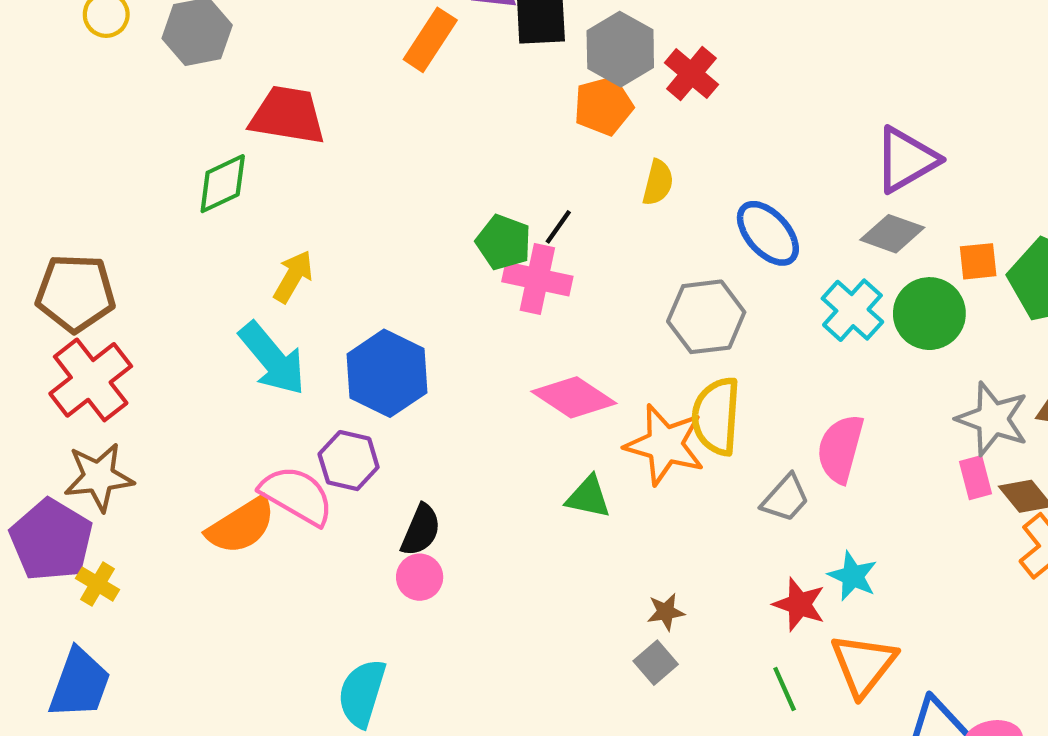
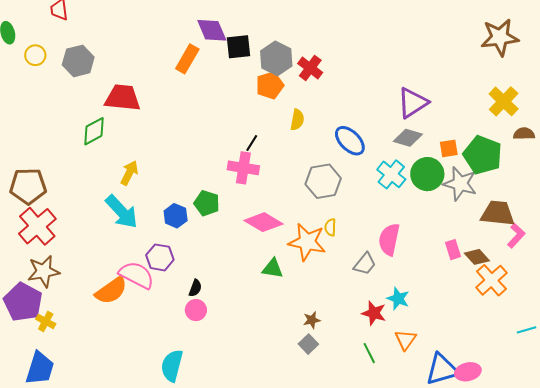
green pentagon: (504, 242) -> (207, 203), moved
blue hexagon: (387, 373) -> (176, 216), size x0.6
yellow semicircle: (716, 416) -> (330, 227), size x0.5
gray star: (993, 419) -> (460, 184), moved
black semicircle: (421, 530) -> (195, 288), size x0.7
orange triangle: (863, 665) -> (405, 340), size x0.7

